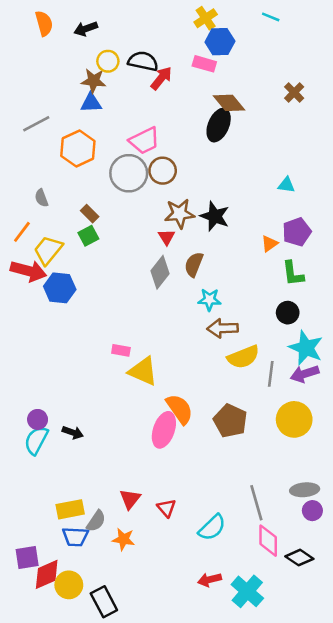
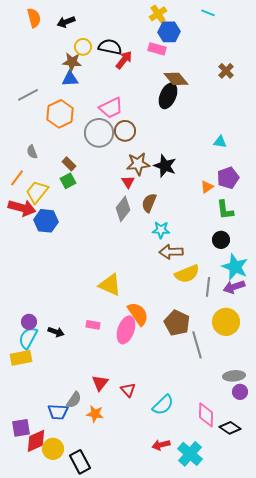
pink rectangle: (121, 350) -> (93, 325), moved
gray line: (256, 503) -> (197, 345), moved
yellow rectangle: (70, 509) -> (21, 358), moved

